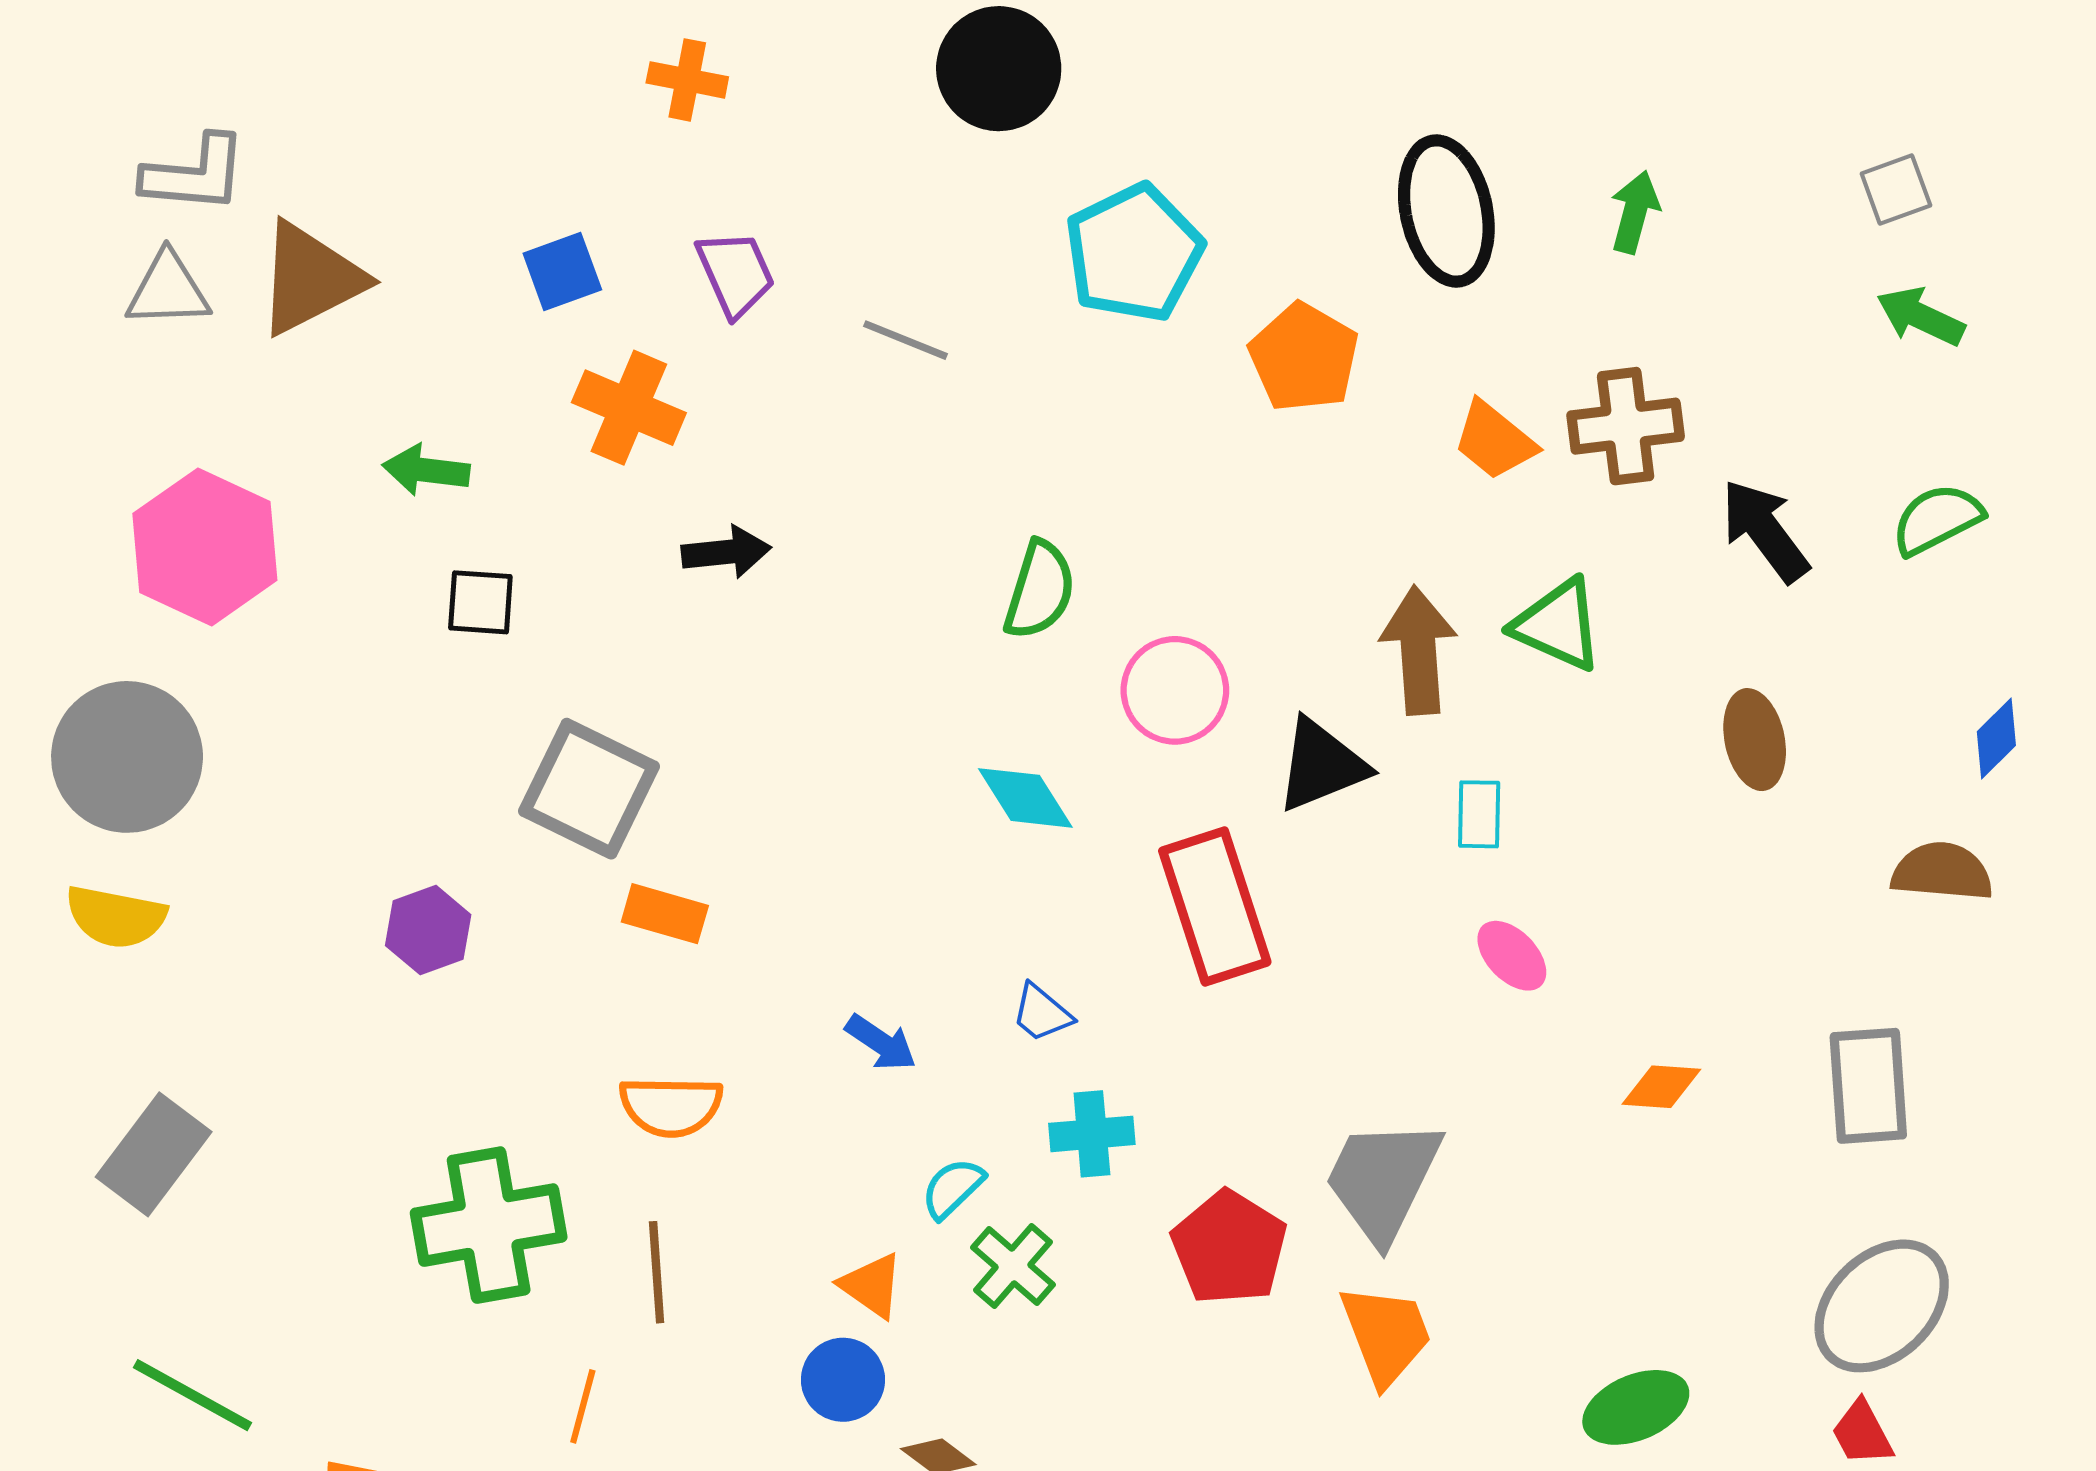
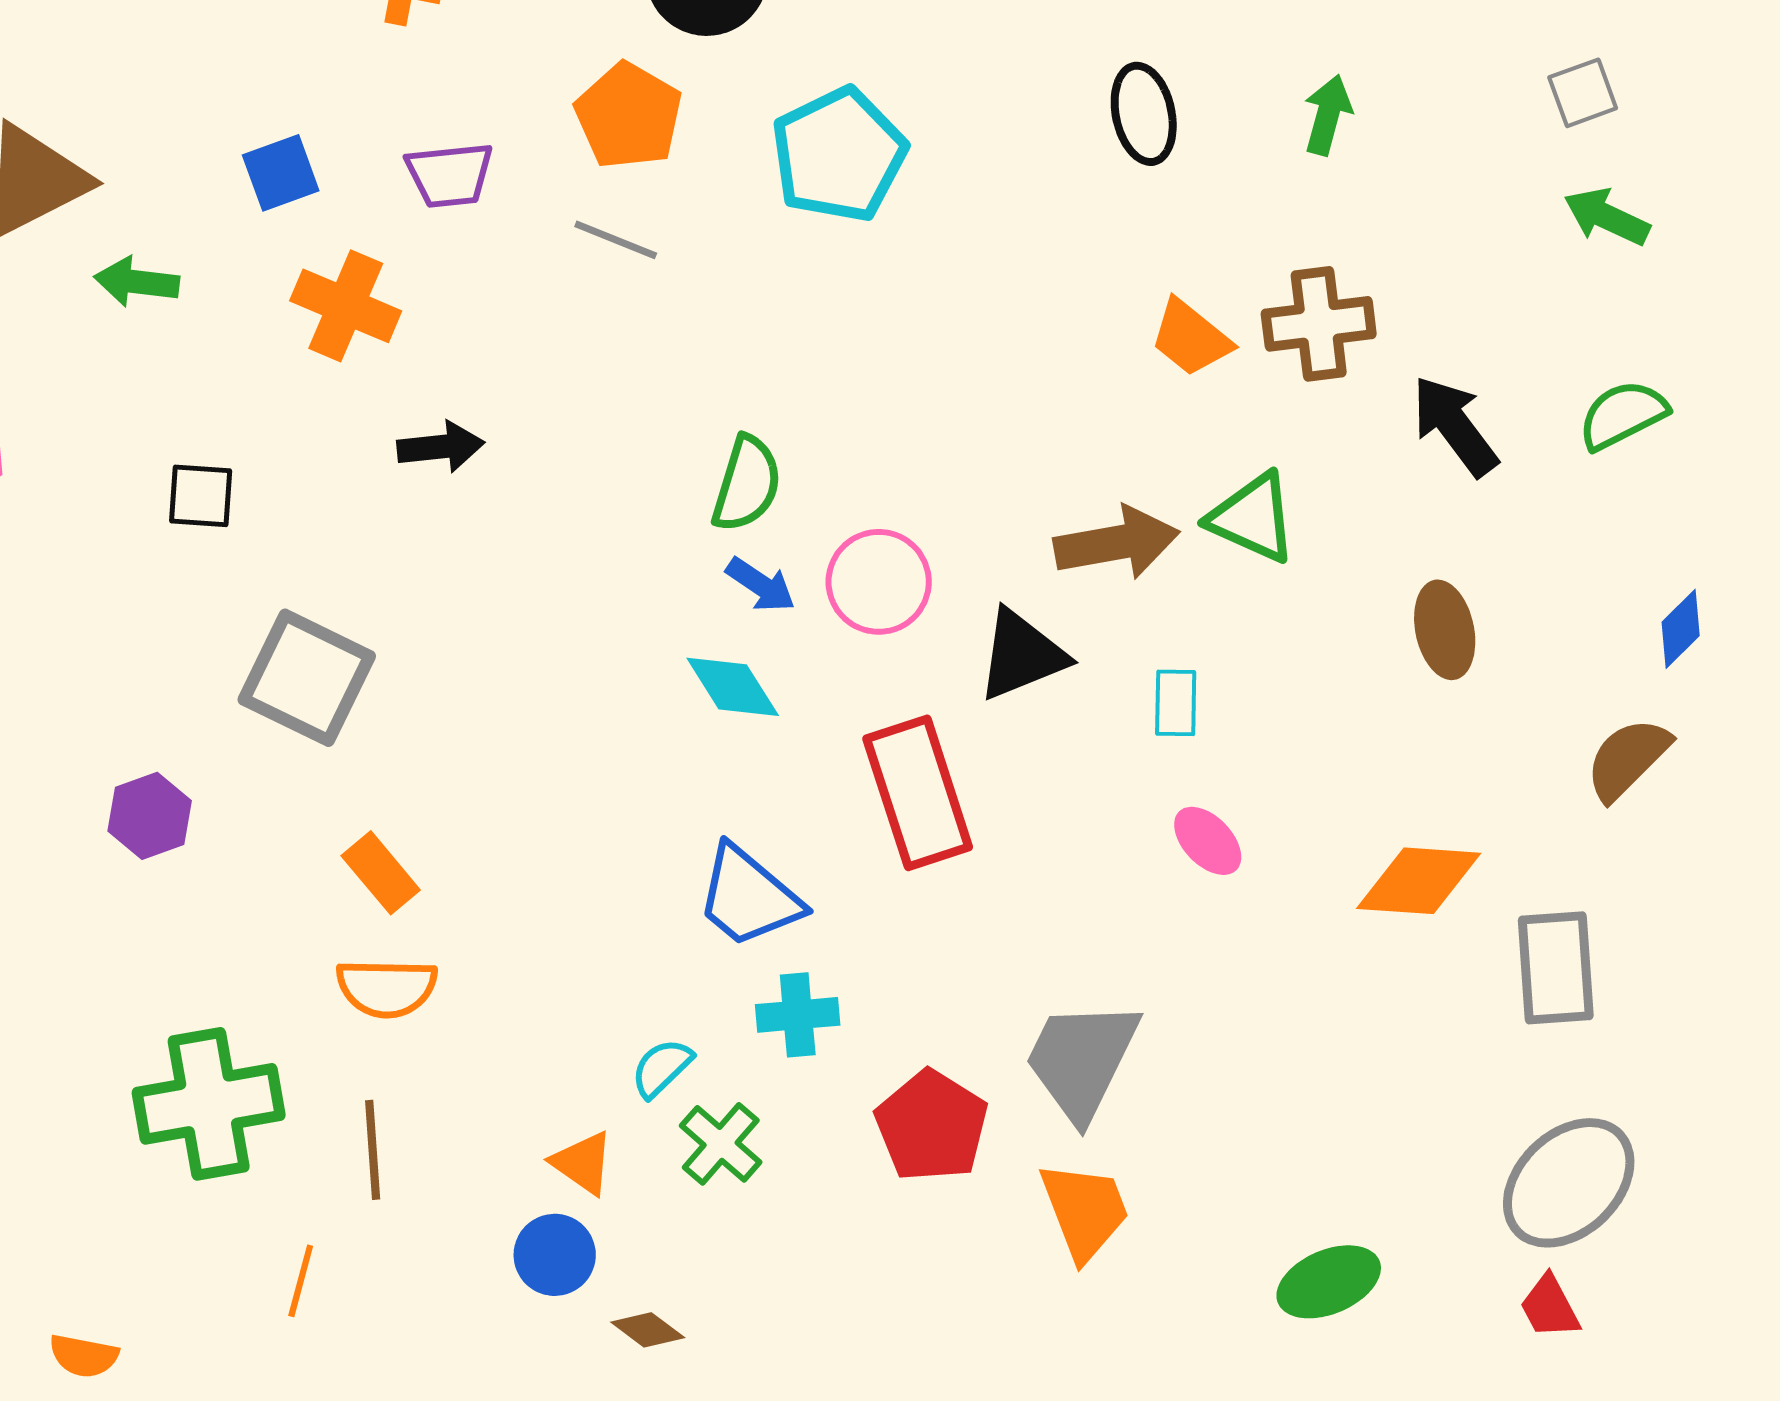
black ellipse: (1446, 211) -> (1144, 114), size x0.7
purple trapezoid: (735, 273) -> (450, 175), turned 108
orange pentagon: (1304, 357) -> (629, 116), moved
green arrow: (426, 470) -> (137, 282), moved
brown arrow: (1419, 650) -> (1117, 543), turned 84
brown semicircle: (1942, 872) -> (1628, 759), turned -50
orange rectangle: (665, 914) -> (381, 873), moved, turned 34
blue trapezoid: (1042, 1013) -> (749, 897), size x1.8
blue arrow: (881, 1043) -> (761, 585), moved
orange diamond: (1661, 1087) -> (1419, 881), moved, size x1.6

